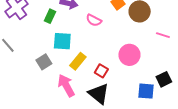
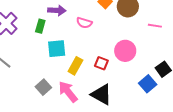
gray square: (44, 62) -> (43, 87), moved
red square: (101, 71) -> (101, 63), moved
blue square: (146, 91) -> (148, 84), turned -36

